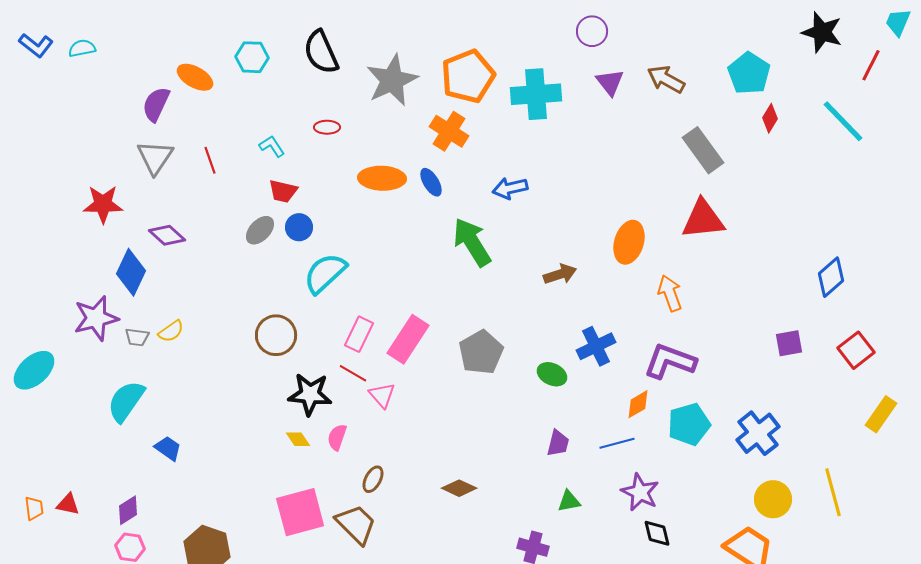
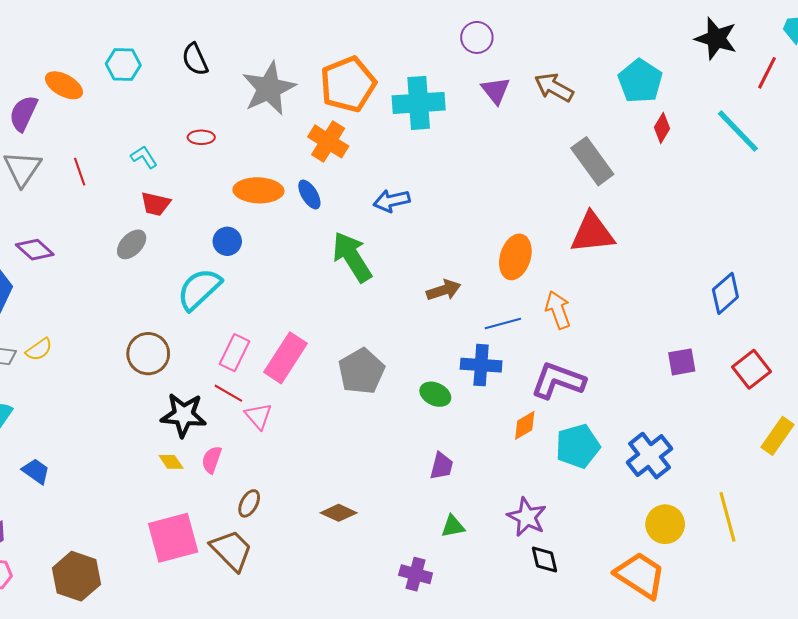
black semicircle: (321, 52) -> (195, 59), size x0.7
blue circle: (299, 227) -> (227, 241), moved
blue cross: (596, 346) -> (481, 365), turned 30
blue line: (617, 443) -> (503, 323), moved

